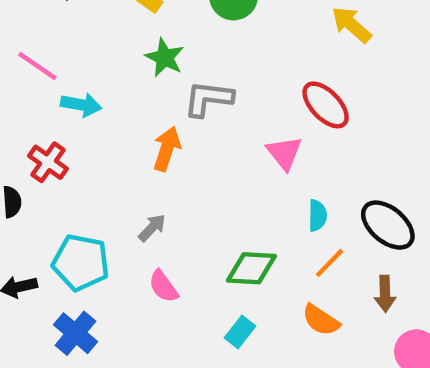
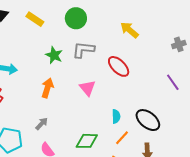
green star: (165, 58) -> (54, 55), moved
gray L-shape: (208, 99) -> (83, 50), moved
pink triangle: (284, 153) -> (87, 88), moved

